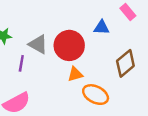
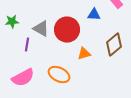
orange triangle: (75, 74) -> (84, 54), moved
orange ellipse: (96, 95) -> (59, 75), moved

